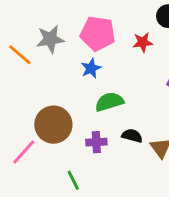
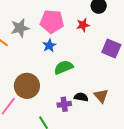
black semicircle: (132, 136) -> (81, 97), moved
purple cross: (96, 142) -> (64, 104), moved

